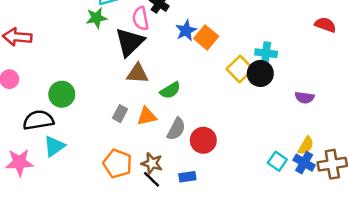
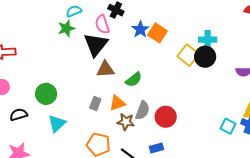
black semicircle: (38, 120) -> (19, 115), moved, size x0.7
cyan triangle: (54, 146) -> (57, 124), moved
brown star: (152, 163) -> (126, 122), moved

